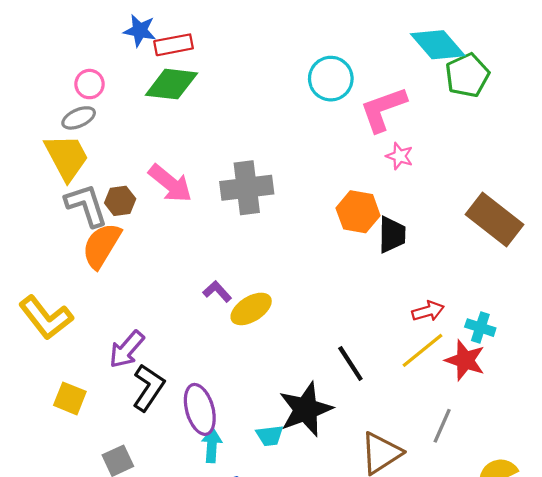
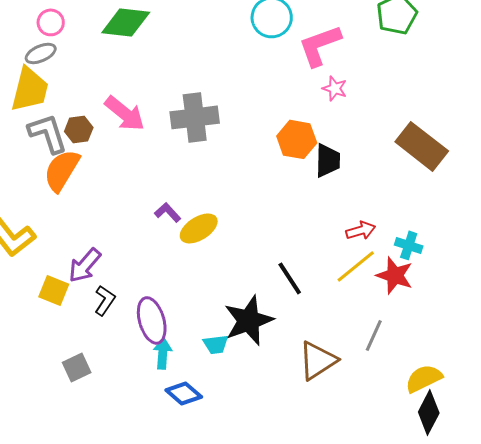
yellow trapezoid: (67, 157) -> (30, 89), turned 42
black L-shape: (148, 388) -> (105, 300), size x0.7
yellow square: (70, 398) -> (54, 290), moved

